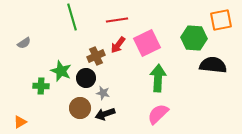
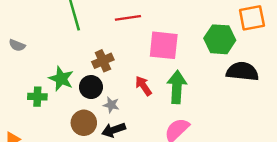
gray semicircle: (24, 43) -> (17, 45), turned 56
pink square: (147, 43) -> (164, 45), turned 32
red arrow: (118, 45) -> (143, 86), moved, turned 108

